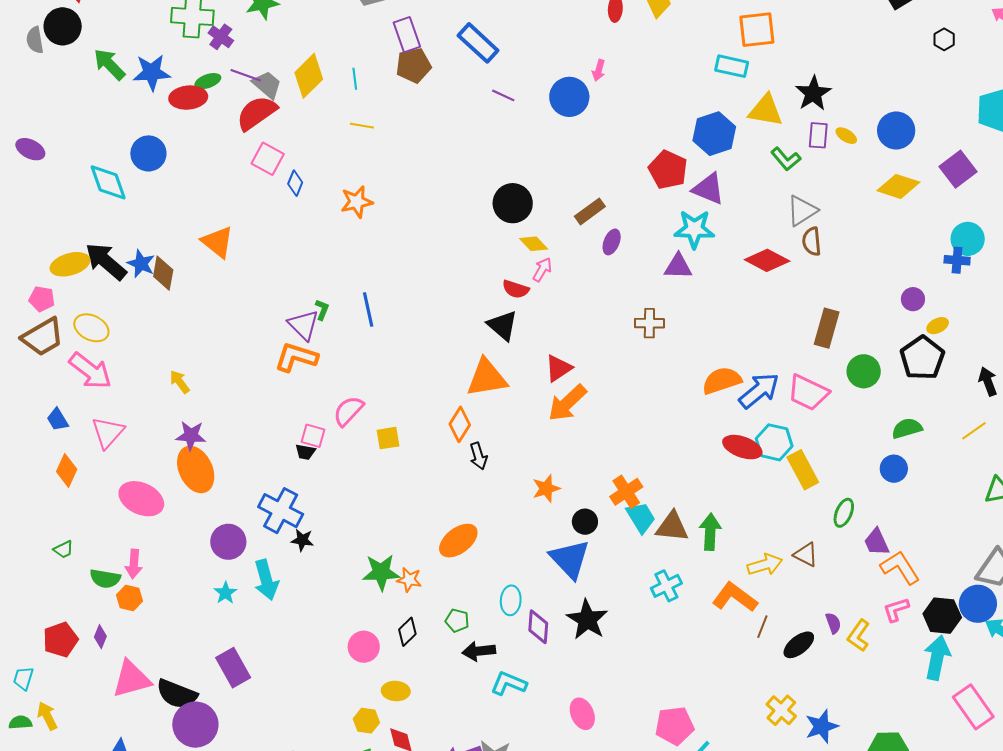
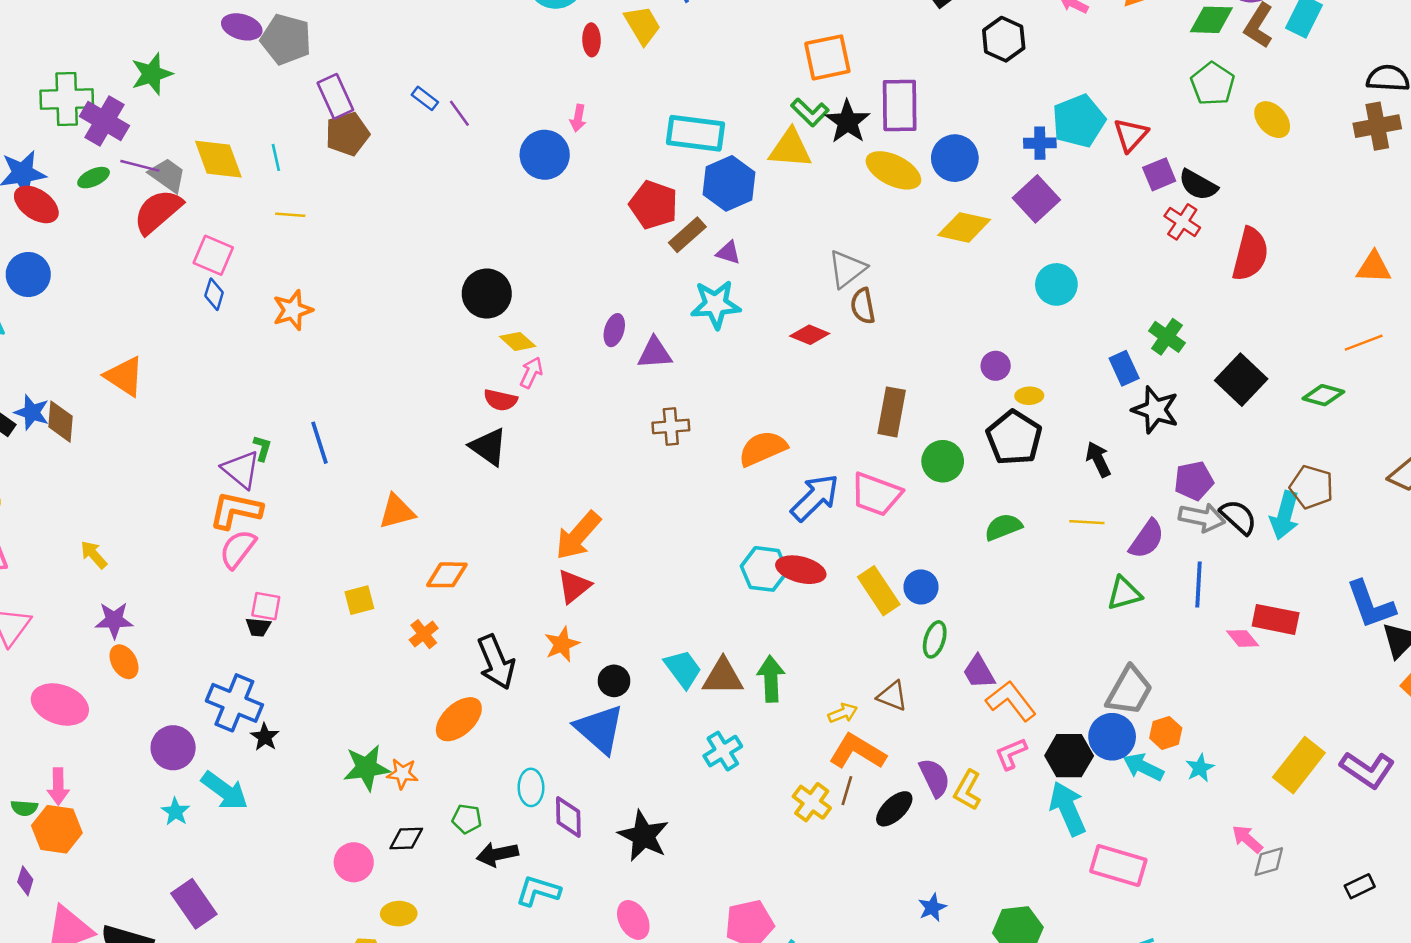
orange square: (757, 30) -> (827, 57), moved
purple cross: (221, 37) -> (104, 121), size x1.5
black hexagon: (944, 39) -> (1004, 39), size x1.6
blue rectangle: (478, 43) -> (425, 98), size x0.5
cyan rectangle: (732, 66) -> (695, 133), moved, size x1.4
yellow diamond: (309, 76) -> (218, 159), turned -60
purple line: (503, 95) -> (459, 113), moved, turned 35
red ellipse: (188, 98) -> (36, 204), moved, turned 45
purple rectangle: (818, 135) -> (900, 106), moved, size x1.6
yellow ellipse: (846, 136) -> (893, 170), size x2.0
pink square: (268, 159) -> (213, 255), moved
green L-shape: (786, 159) -> (810, 112), moved
red pentagon: (668, 170) -> (654, 205), moved
purple triangle: (708, 189) -> (728, 253), size x0.6
brown rectangle: (590, 211) -> (687, 235), moved
red diamond: (767, 260) -> (810, 335), size x0.7
blue cross: (957, 260) -> (1040, 143), moved
purple triangle: (678, 266) -> (655, 353), moved
yellow ellipse: (938, 326) -> (1029, 396), turned 30
red triangle: (558, 368) -> (574, 586), moved
orange triangle: (487, 378) -> (397, 512), moved, size x0.7
orange semicircle: (722, 381) -> (763, 448), moved
pink semicircle: (348, 411) -> (238, 549), moved
orange diamond: (460, 424) -> (447, 575), turned 64
yellow line: (974, 431) -> (1087, 522), turned 44
cyan hexagon: (774, 442) -> (764, 569), moved
black arrow: (478, 456) -> (496, 662), moved, size x1.6
orange ellipse: (196, 469) -> (124, 662), size x0.6
blue circle: (894, 469) -> (921, 587), moved
orange cross: (626, 492) -> (424, 634), moved, size x0.7
black star: (302, 540) -> (265, 737), turned 30
yellow arrow: (765, 565) -> (843, 713), size x0.7
green semicircle: (105, 579) -> (24, 808), size x0.7
cyan arrow: (266, 580) -> (225, 791), turned -33
orange L-shape: (735, 597) -> (857, 752), moved
orange hexagon: (130, 598) -> (57, 829), size x1.5
black star: (587, 620) -> (644, 836), moved
purple semicircle: (833, 623) -> (935, 778), size x1.5
black diamond: (407, 632) -> (406, 839), turned 48
cyan arrow: (937, 658) -> (1068, 809), turned -30
pink rectangle: (973, 707) -> (1118, 865), turned -33
yellow cross: (781, 710) -> (812, 802), moved
blue star: (822, 726) -> (932, 907), size x0.7

